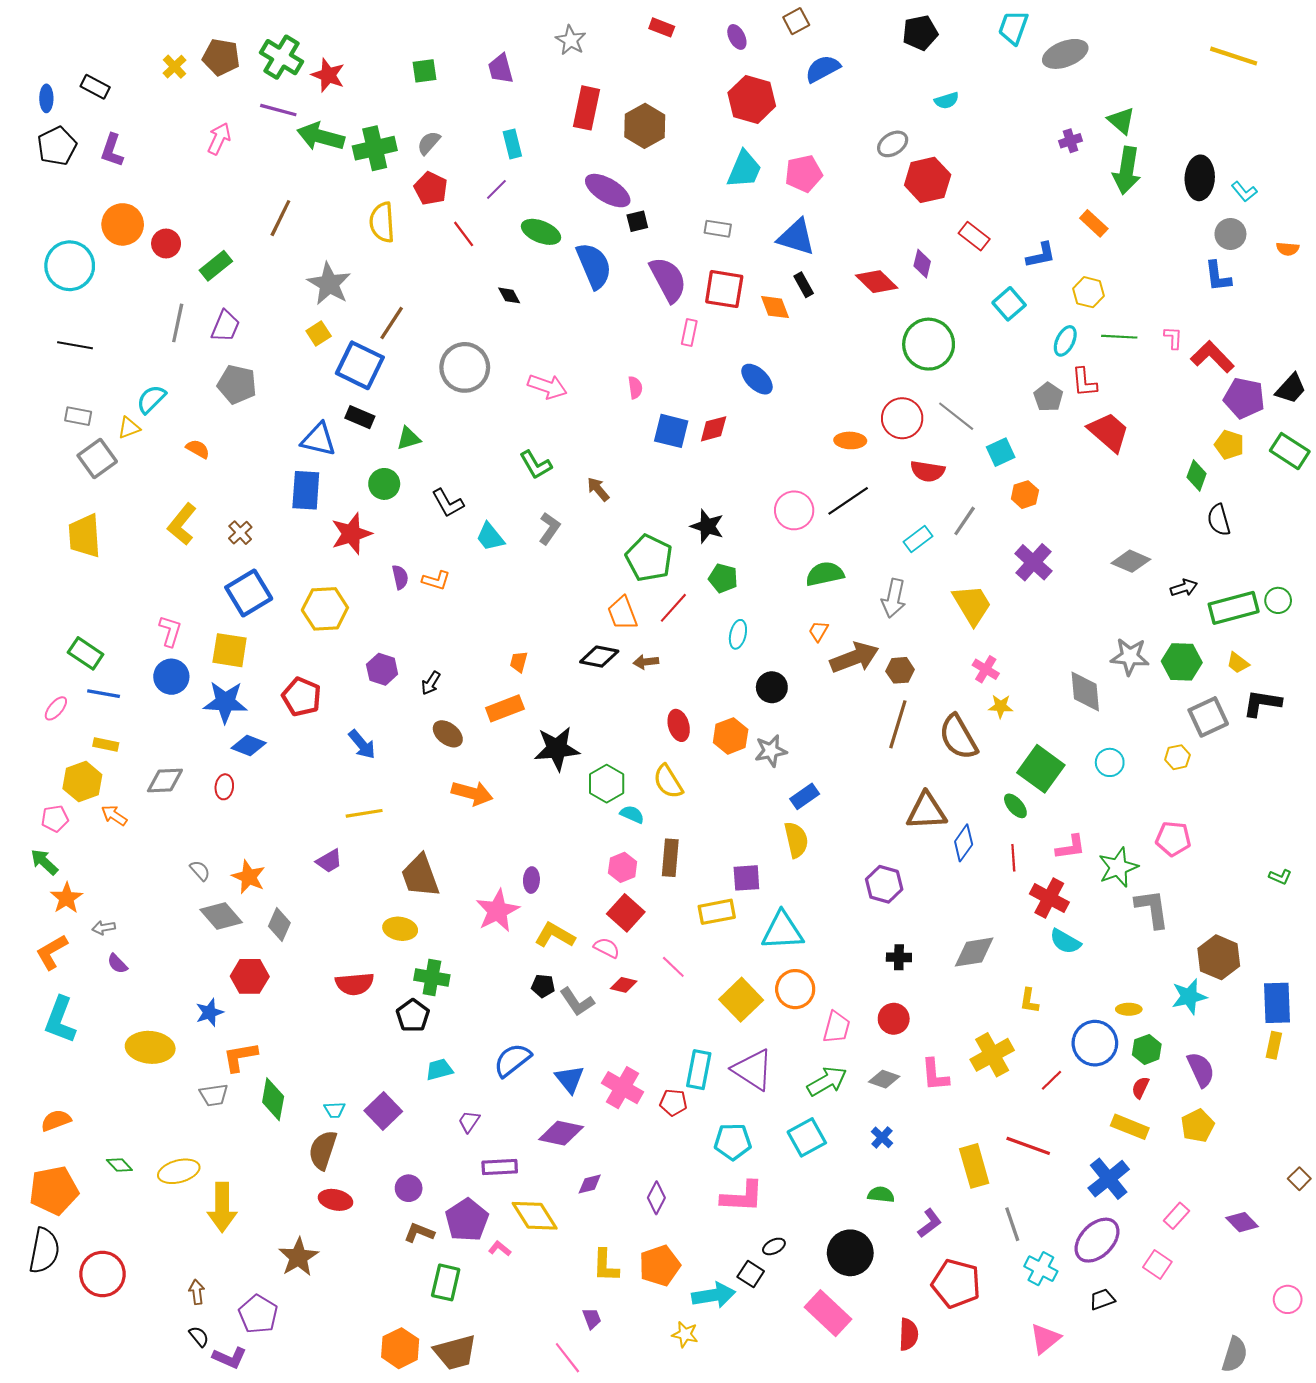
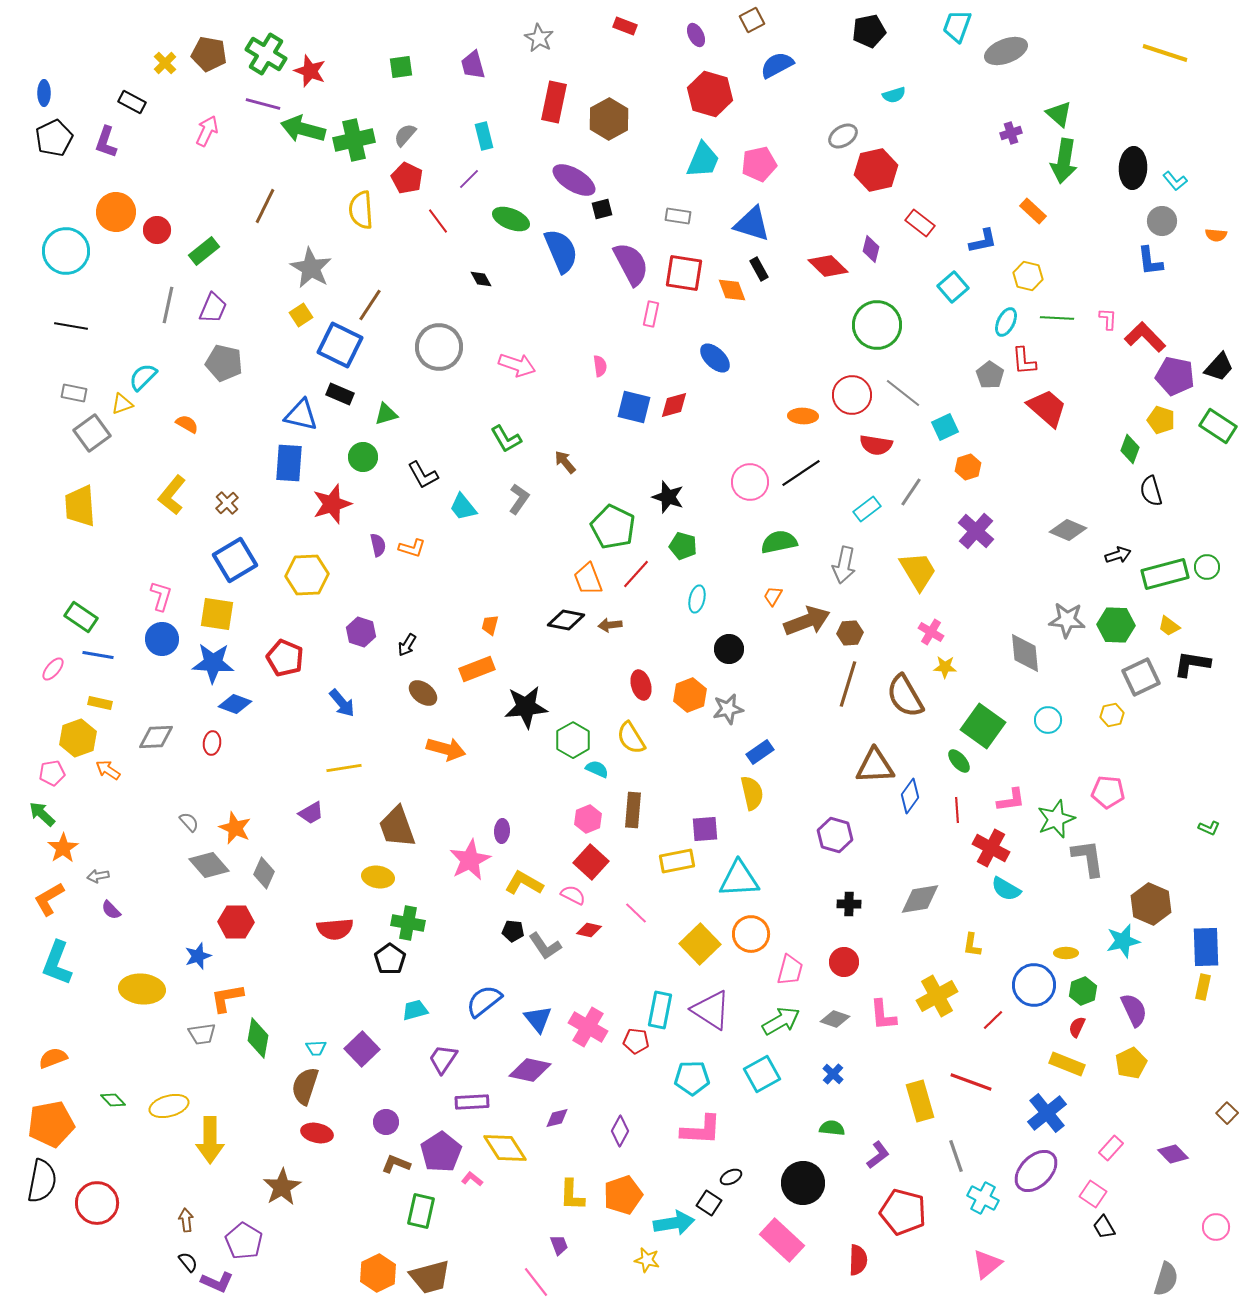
black rectangle: (95, 87) -> (132, 102), moved
purple trapezoid: (469, 1121) -> (443, 1059), size x1.4
black trapezoid: (1102, 1299) -> (1104, 1227), moved, turned -100

